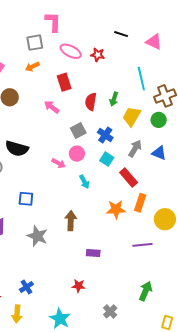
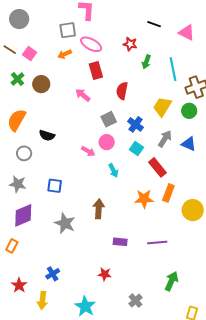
pink ellipse: (71, 51) -> (91, 44), moved
green arrow: (114, 99) -> (146, 62), moved
black semicircle: (17, 148) -> (47, 135), size x0.7
purple line: (142, 245) -> (157, 243), moved

